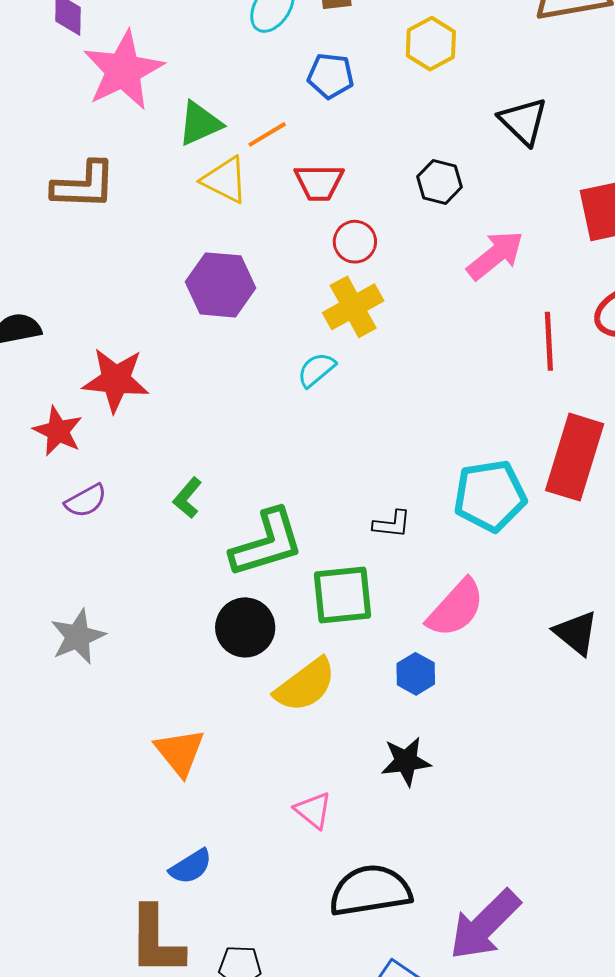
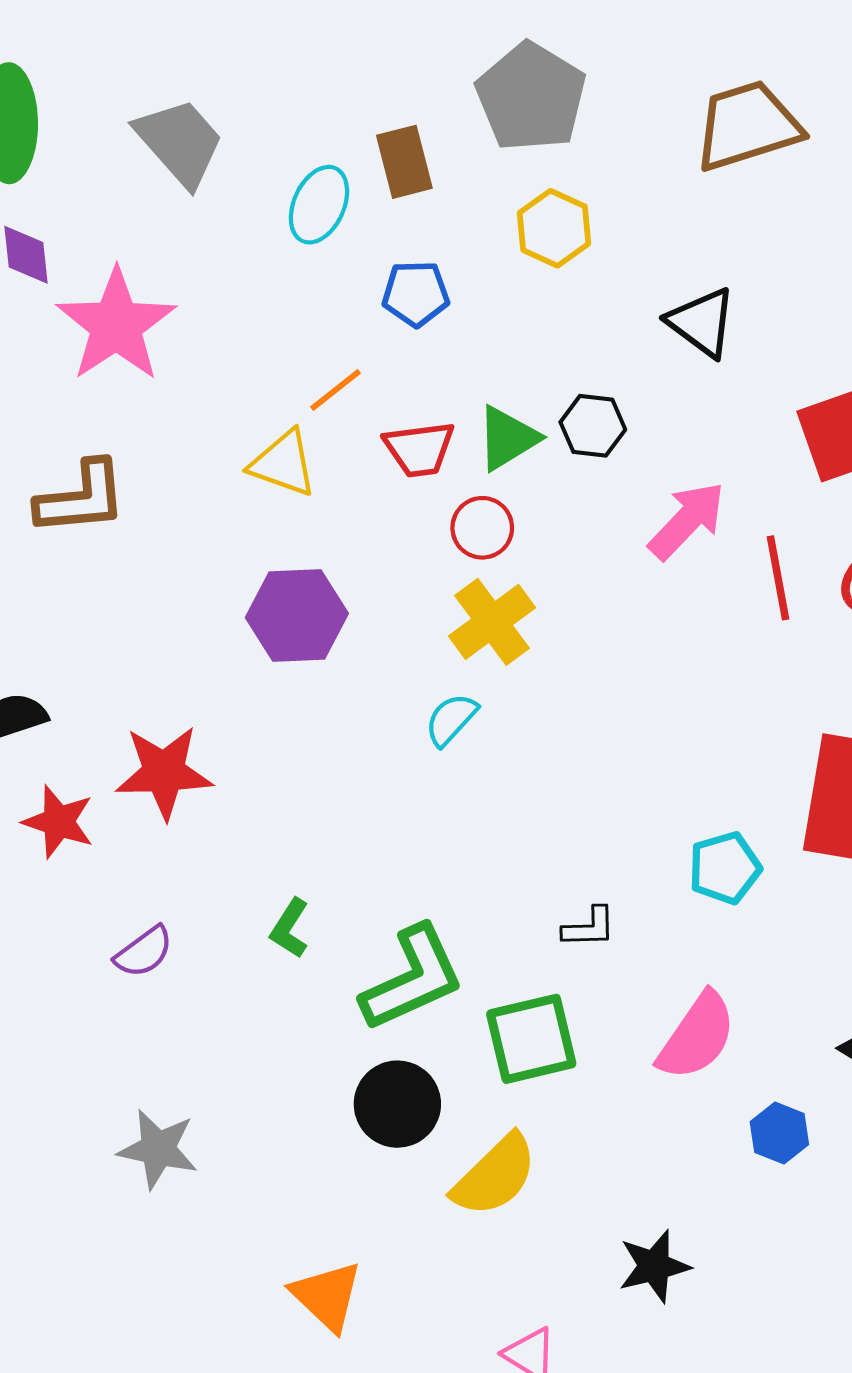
green triangle: (200, 123) -> (508, 438), moved
red line: (549, 341) -> (778, 578), moved
red star: (58, 431) -> (58, 822), moved
cyan pentagon: (490, 496) -> (725, 868), size x0.7
gray star: (78, 637) -> (158, 1149), turned -30
blue hexagon: (416, 674) -> (779, 1133), moved

